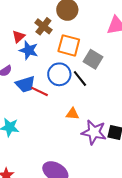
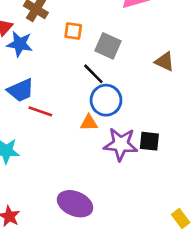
orange square: (69, 45) -> (73, 31), size x0.6
blue circle: (59, 74) -> (106, 100), moved
red line: (39, 91) -> (40, 111), moved

